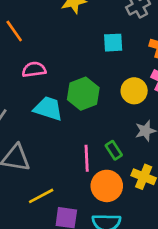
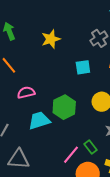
cyan trapezoid: (48, 109) -> (39, 120), turned -30
pink line: (87, 158) -> (71, 155), turned 48

